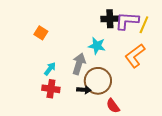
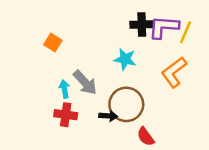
gray arrow: (79, 64) -> (85, 82), moved, turned 120
cyan arrow: (50, 69) -> (64, 89), turned -48

